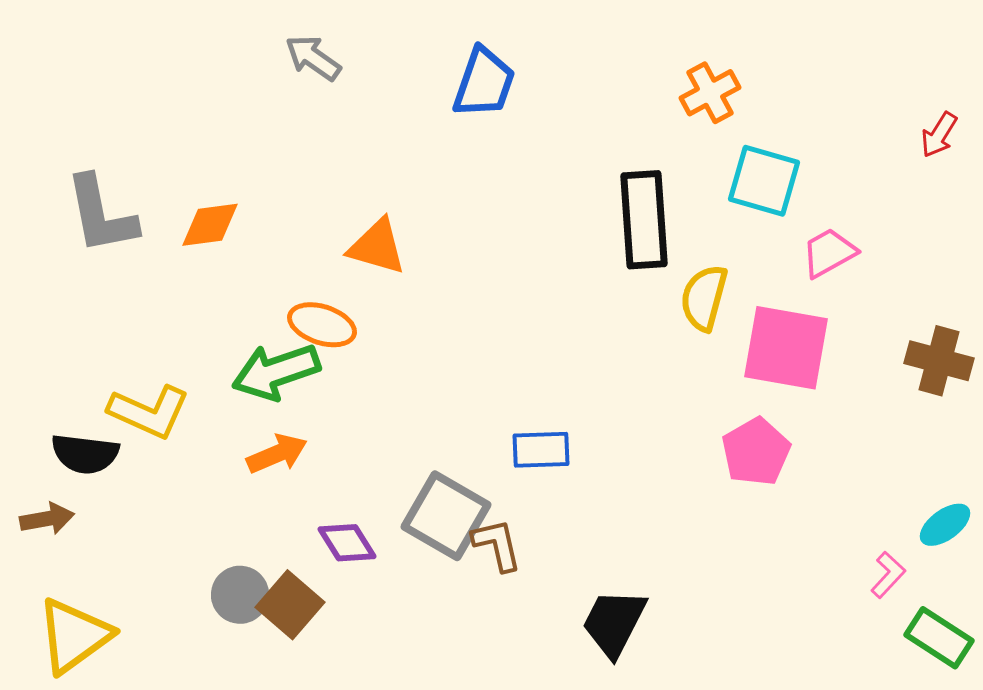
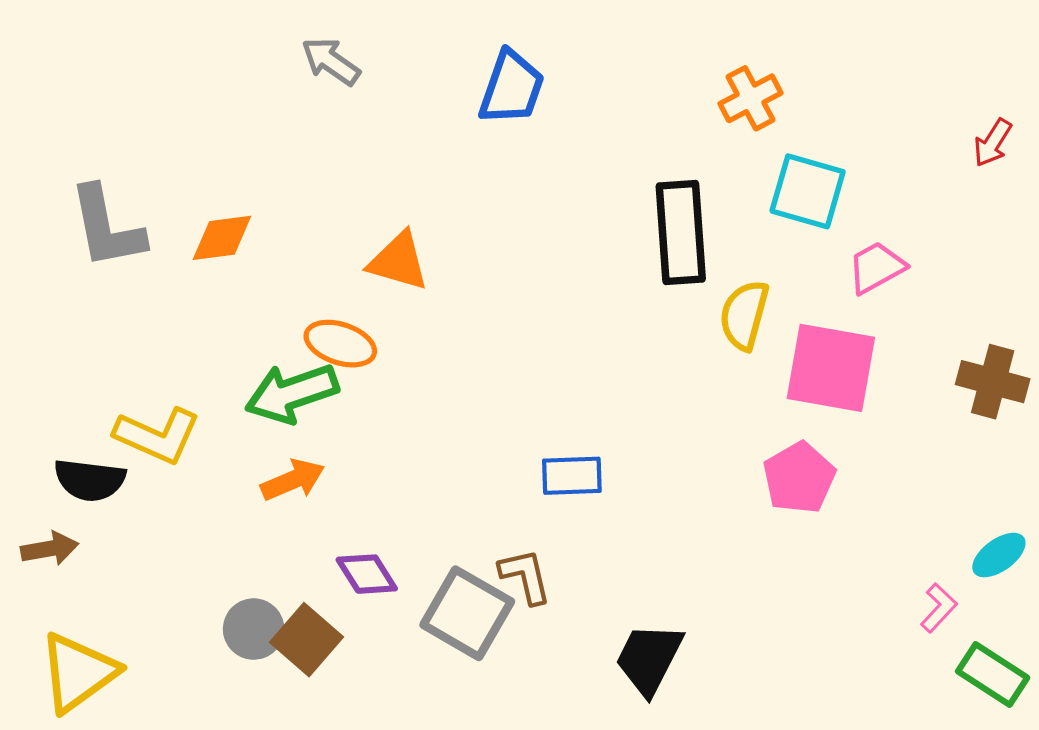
gray square: (446, 516) -> (467, 613), moved

